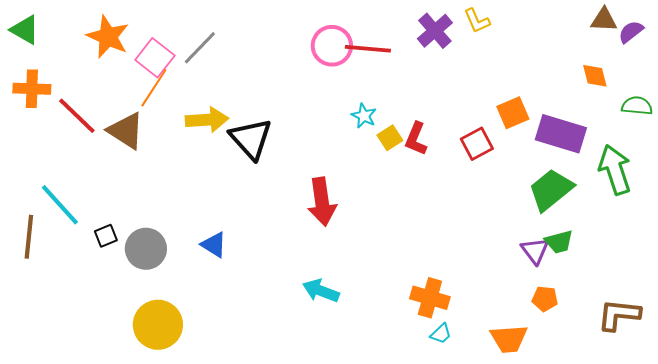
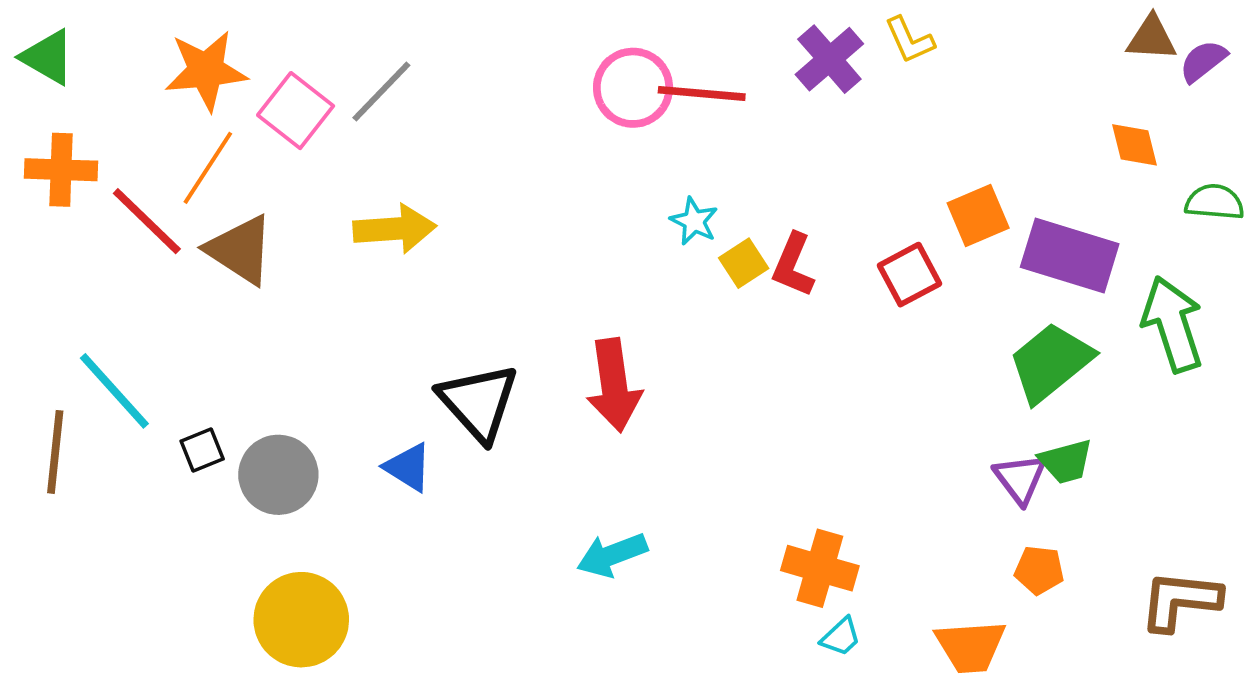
orange star: (108, 37) -> (206, 71), turned -30
orange line: (154, 88) -> (208, 168), moved
black triangle: (251, 139) -> (479, 402), moved
cyan arrow: (321, 291) -> (612, 555), turned -42

